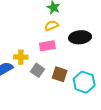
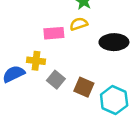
pink rectangle: (47, 46) -> (54, 33), moved

